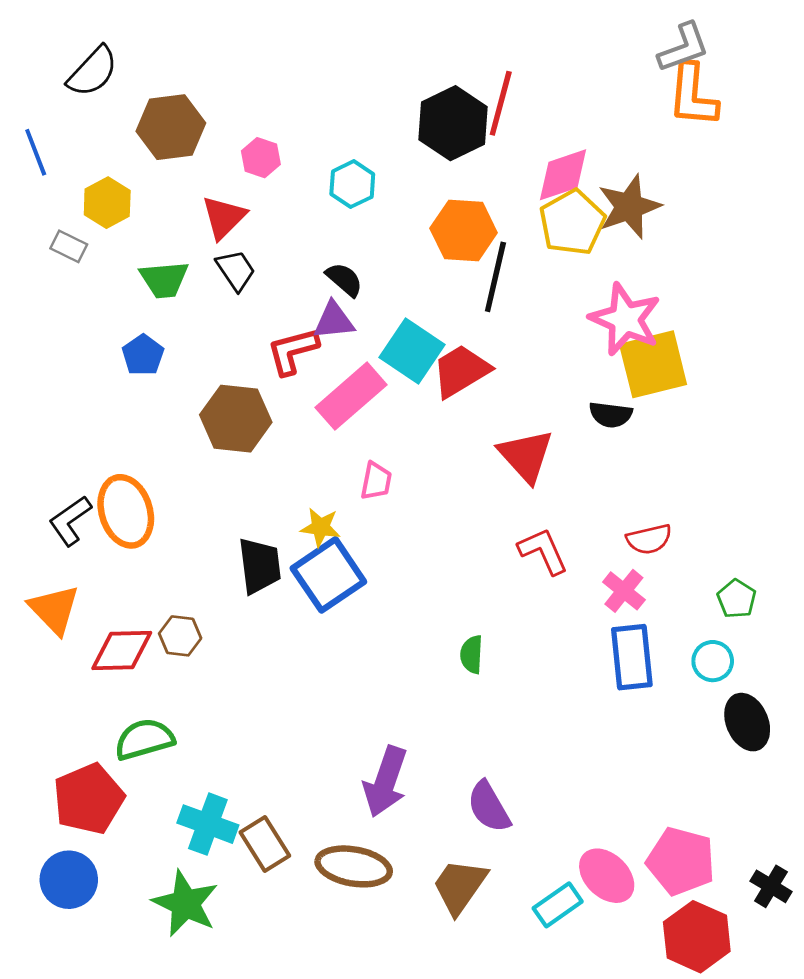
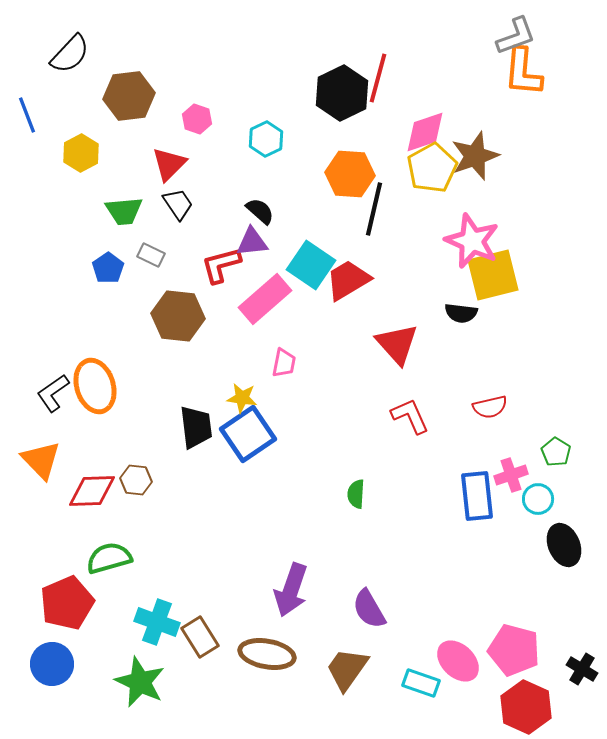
gray rectangle: (69, 246) -> (151, 255), moved
pink cross: (624, 591) -> (511, 475), moved, turned 32
cyan rectangle: (558, 905) -> (421, 683), turned 54

